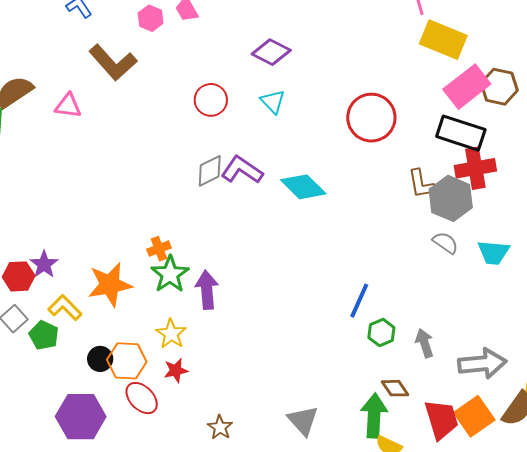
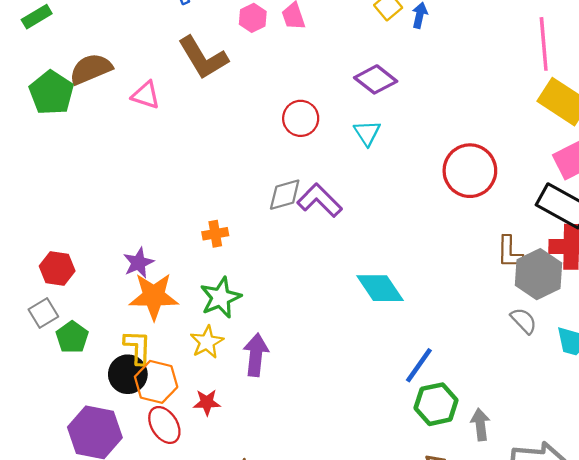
cyan diamond: (303, 187) -> (380, 288), moved
orange cross: (159, 249) -> (215, 234), moved
purple star: (44, 264) -> (138, 263), moved
purple arrow: (207, 290) -> (256, 355), moved
yellow L-shape: (65, 308) -> (138, 347), moved, turned 36
green hexagon: (381, 333) -> (436, 404), size x1.4
yellow star: (171, 334) -> (207, 342), moved
black circle: (100, 359) -> (128, 374), size x1.4

